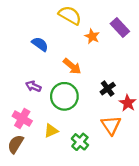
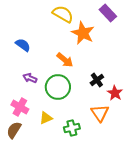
purple rectangle: (120, 27) -> (108, 13), moved
orange star: (92, 36) -> (83, 33), size x1.6
blue semicircle: (40, 44) -> (23, 45), moved
green cross: (80, 142) -> (72, 128), turned 35

